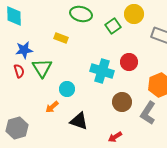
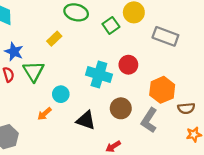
yellow rectangle: (61, 38) -> (54, 39), turned -64
blue star: (24, 50) -> (14, 52), turned 30
black triangle: (79, 121) -> (86, 120), moved

